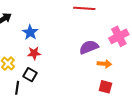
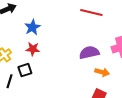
black square: (30, 75) -> (25, 70), turned 32

